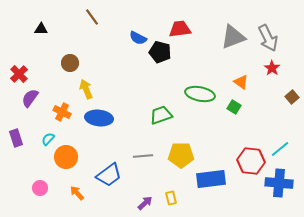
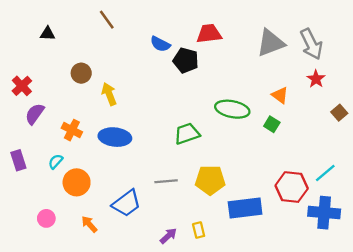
yellow arrow: (86, 89) -> (109, 94), moved

